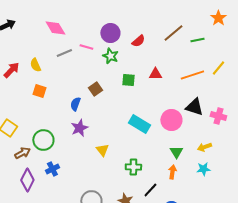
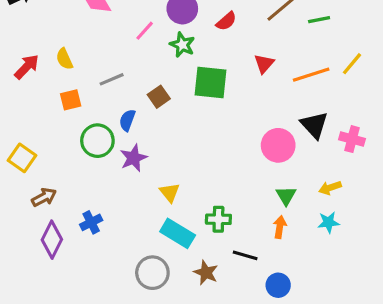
pink line: (86, 47) -> (145, 31), turned -64
gray line: (64, 53) -> (112, 79), moved
red triangle: (155, 74) -> (264, 64), moved, turned -48
green square: (128, 80) -> (211, 82), size x1.6
orange square: (39, 91) -> (71, 100), turned -32
black triangle: (194, 107) -> (314, 125), turned 30
cyan rectangle: (139, 124) -> (178, 233), moved
green circle: (43, 140) -> (97, 141), moved
black line: (150, 190) -> (245, 255), turned 63

